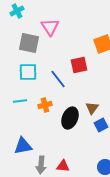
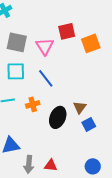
pink triangle: (50, 27) -> (45, 46), moved
red square: (79, 65) -> (67, 31), moved

